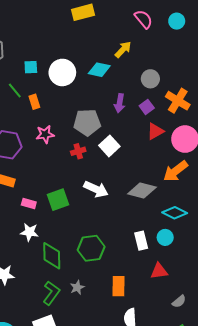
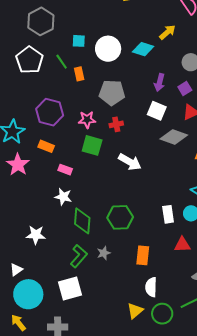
gray pentagon: (87, 122) -> (112, 93), moved
pink star: (45, 134) -> (87, 120), moved
white square: (109, 146) -> (157, 111), moved, turned -30
gray diamond: (142, 191) -> (174, 137), moved
green square: (58, 200) -> (92, 145), moved, turned 30

